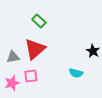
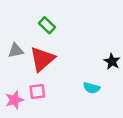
gray triangle: (13, 57) -> (16, 51), moved

